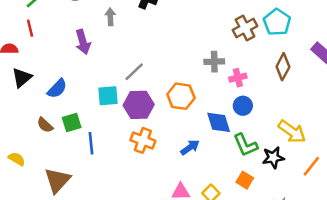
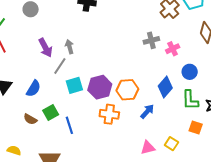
gray arrow: (110, 17) -> (70, 47), moved
gray line: (134, 72) -> (60, 66), moved
orange hexagon: (181, 96) -> (127, 90), moved
blue circle: (243, 106) -> (190, 72), moved
blue diamond: (219, 122) -> (165, 87), turned 70
green L-shape: (245, 145) -> (190, 100), turned 35

